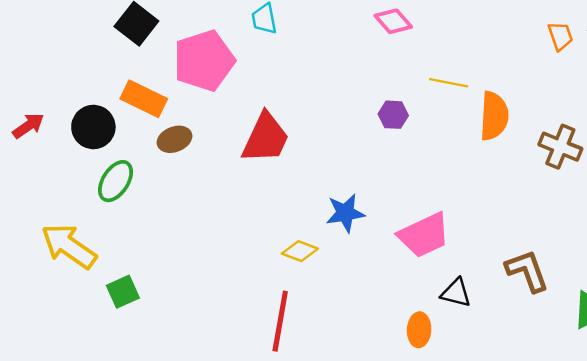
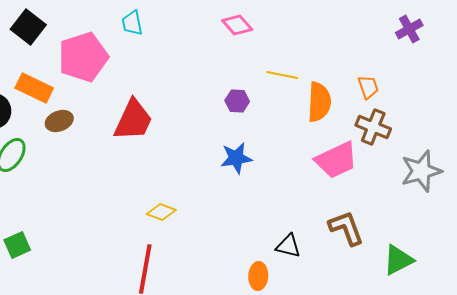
orange trapezoid: (560, 36) -> (368, 87), moved
blue star: (345, 213) -> (236, 158), moved
pink trapezoid: (424, 235) -> (336, 160), moved

